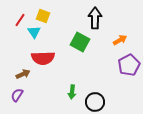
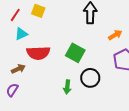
cyan triangle: (34, 32) -> (21, 34), moved, turned 40
green square: (80, 42) -> (75, 53), moved
black circle: (95, 102) -> (90, 78), moved

